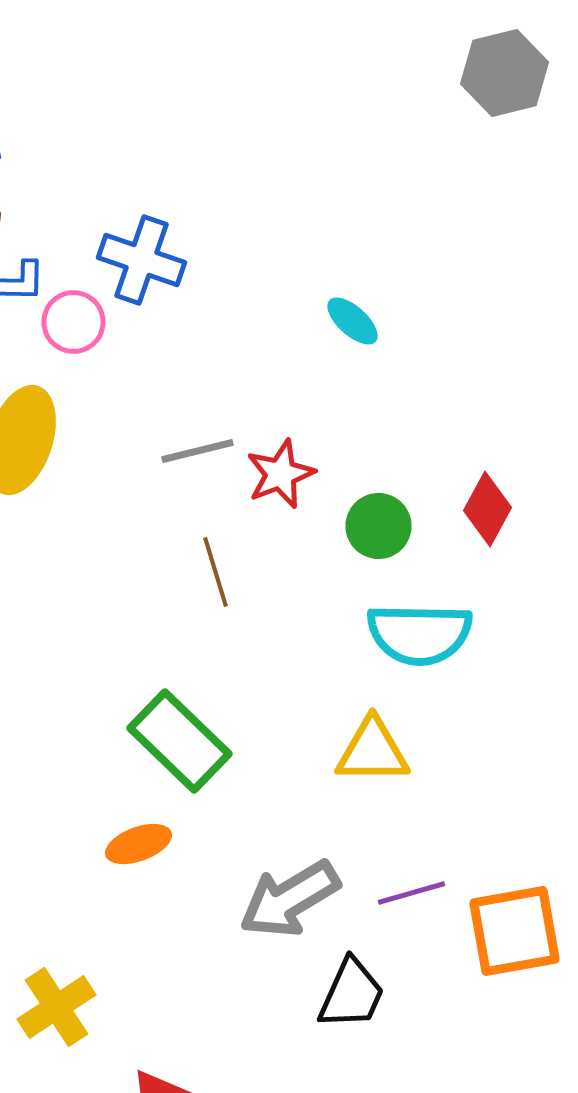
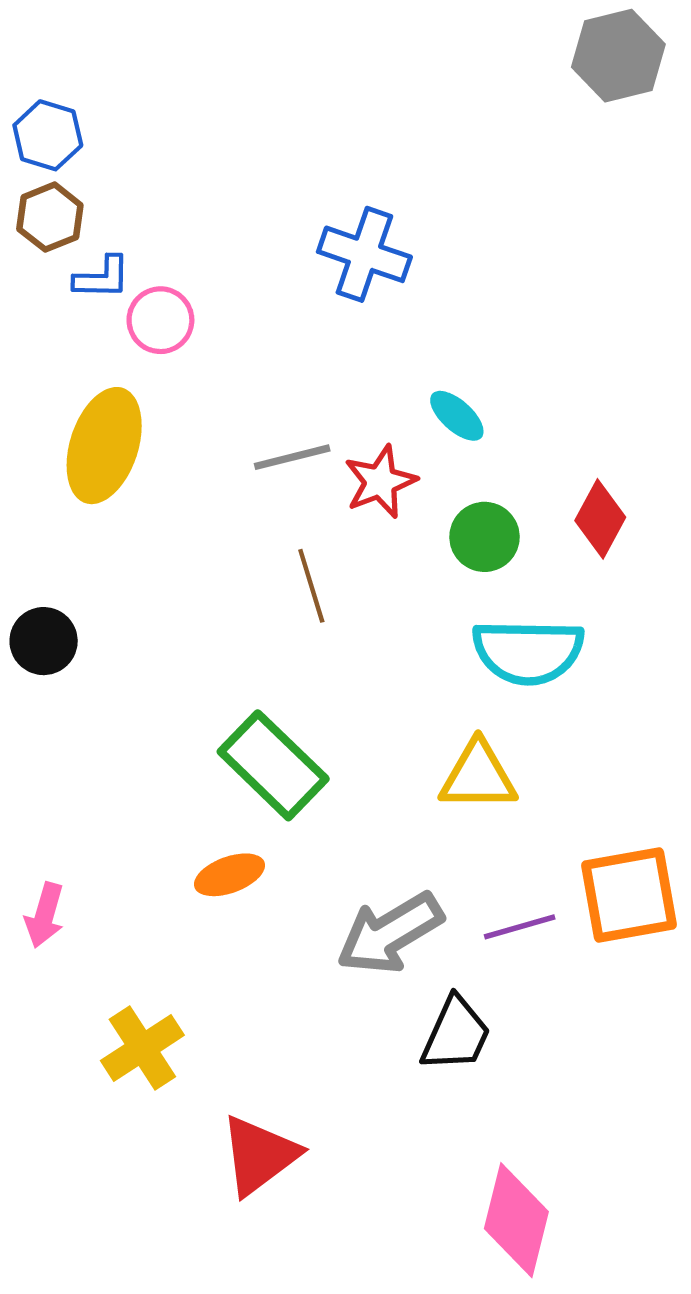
blue cross: (142, 260) -> (364, 254), moved
cyan ellipse: (352, 321) -> (457, 416), moved
orange square: (514, 931) -> (629, 895), moved

